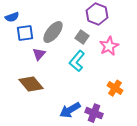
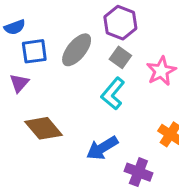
purple hexagon: (97, 14) -> (120, 23), moved
purple triangle: (39, 54) -> (19, 83), moved
blue arrow: (70, 110) -> (102, 148), moved

